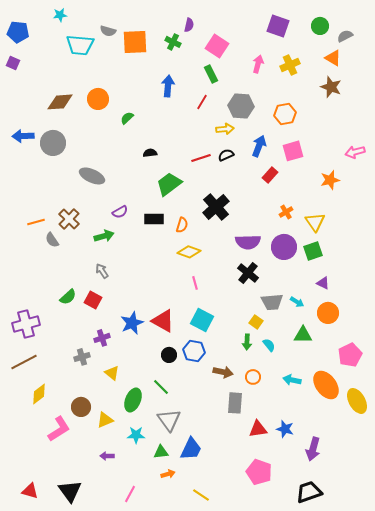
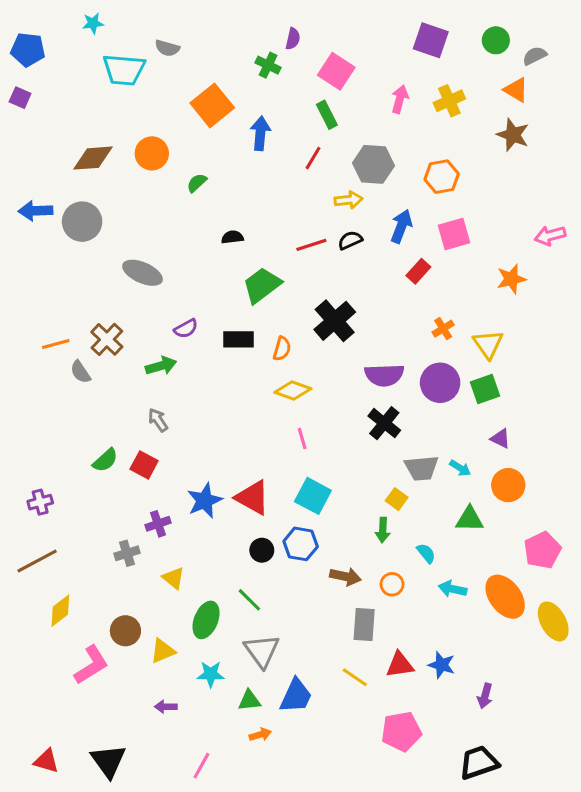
orange square: (135, 42) -> (212, 105), moved, turned -36
purple cross: (26, 324) -> (40, 502), size x0.6
cyan semicircle: (269, 345) -> (426, 553), moved
purple arrow: (313, 449) -> (485, 696), size x0.7
pink pentagon: (259, 472) -> (401, 732), turned -30
yellow line: (201, 495) -> (355, 677), moved

